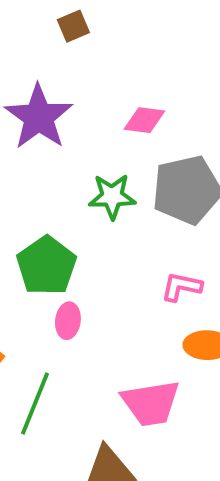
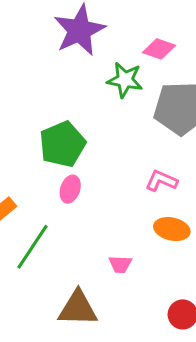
green star: (112, 196) -> (125, 80), moved
pink trapezoid: (151, 403) -> (120, 264), size x0.5

